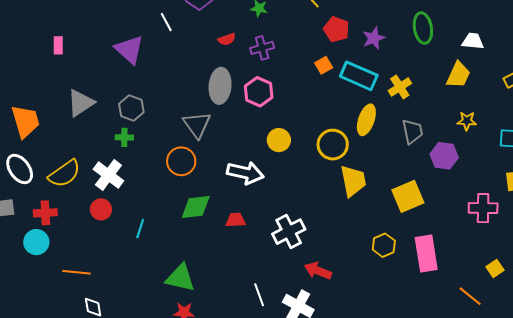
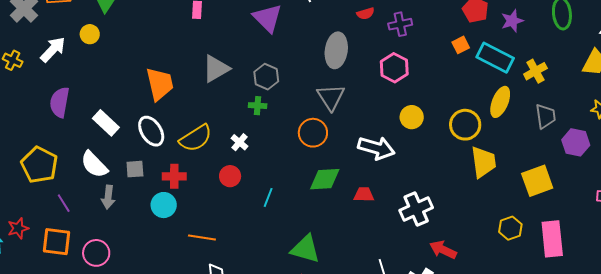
gray ellipse: (220, 86) -> (336, 50), moved
white cross: (108, 175) -> (240, 142), size x0.6

